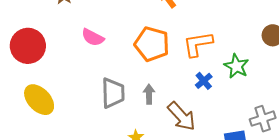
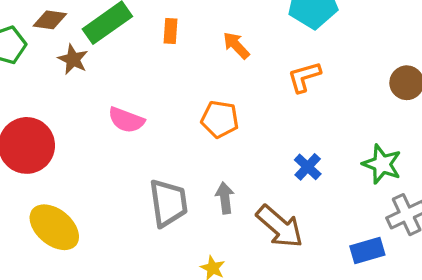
orange pentagon: (152, 44) -> (220, 119), size x0.7
orange L-shape: (198, 44) -> (304, 77), moved, size x0.7
green star: (236, 66) -> (382, 164), moved

